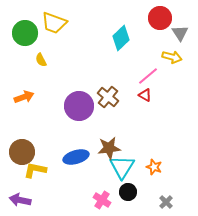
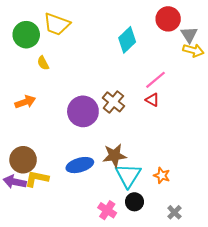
yellow arrow: (172, 57) -> (193, 50), moved
purple arrow: (20, 200) -> (15, 182), moved

